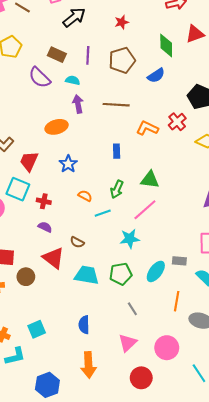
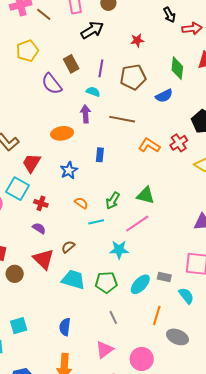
brown rectangle: (57, 55) -> (71, 64), turned 30
cyan semicircle: (73, 80) -> (93, 92), moved
blue rectangle: (117, 151) -> (100, 155), moved
brown semicircle: (77, 242) -> (68, 247), turned 104

